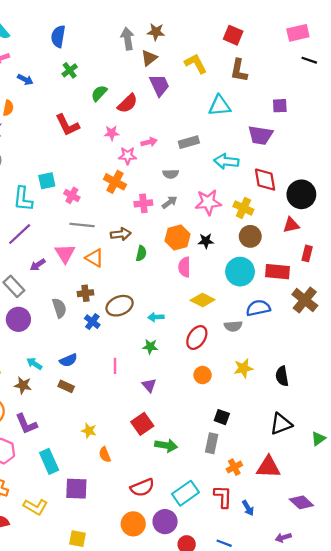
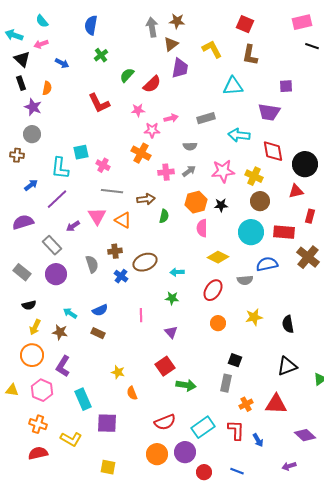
purple trapezoid: (159, 85) -> (180, 68), turned 35
purple L-shape: (26, 424) -> (63, 366), turned 55

